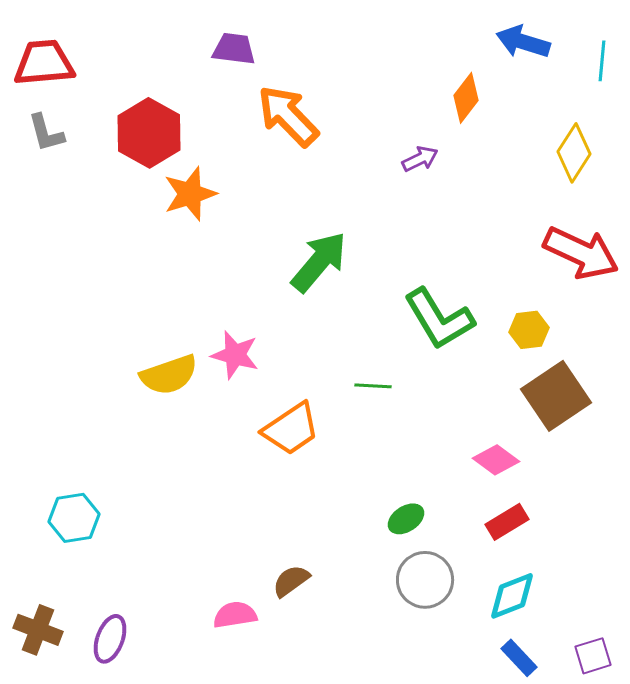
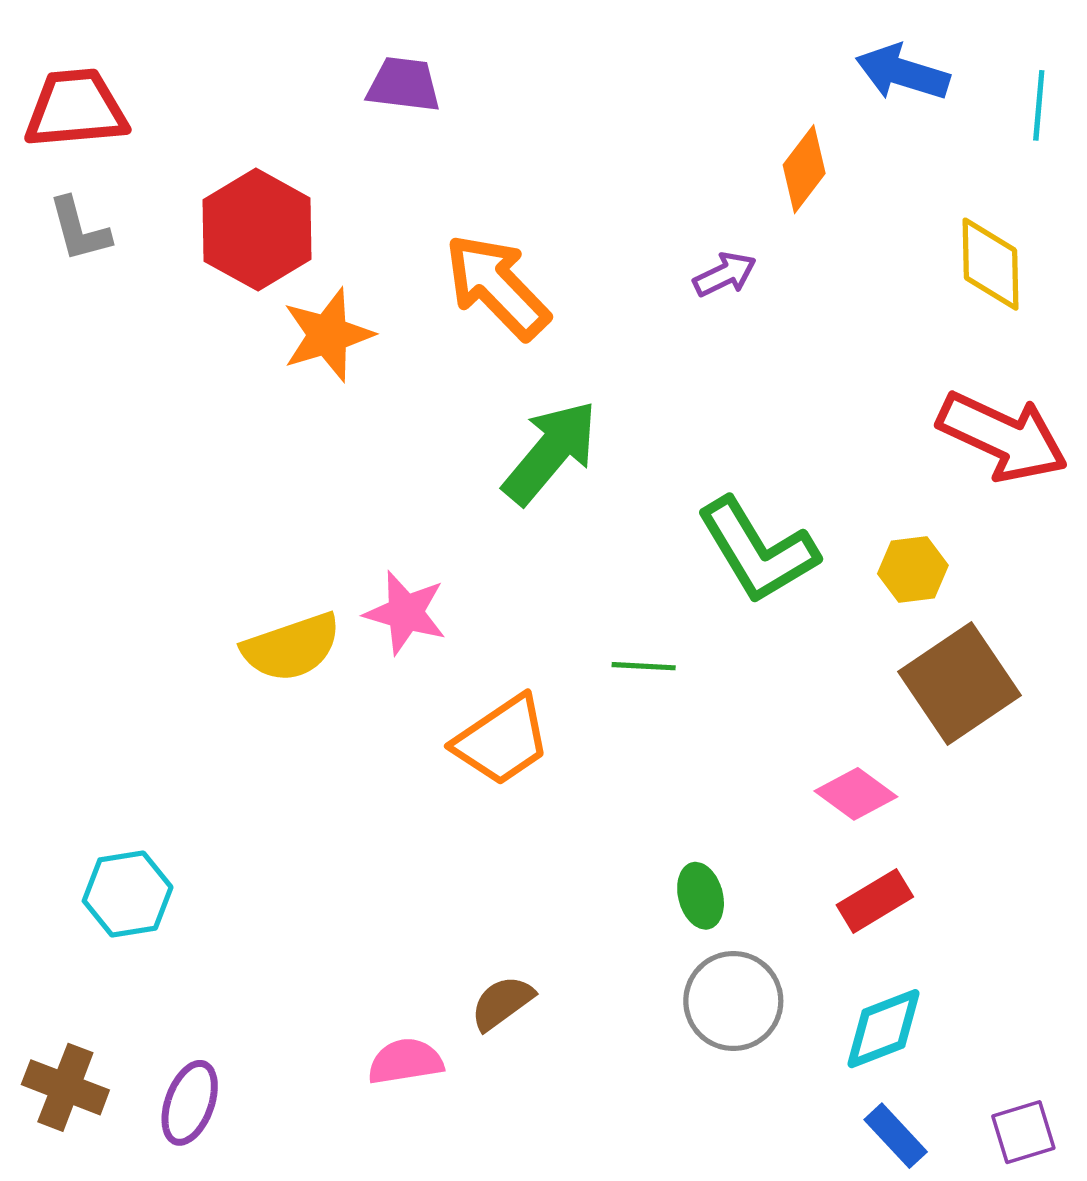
orange arrow: (288, 116) -> (497, 286), moved
yellow diamond: (574, 153) -> (991, 264), turned -34
green ellipse: (406, 519) -> (701, 896), turned -72

